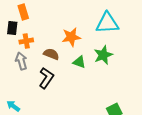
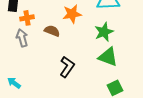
green triangle: (79, 62) -> (108, 57), moved, size x1.5
black L-shape: (46, 78) -> (67, 67), moved

